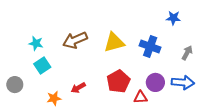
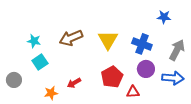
yellow triangle: (114, 42) -> (108, 40), turned -45
gray arrow: (187, 53) -> (177, 50), size x1.5
purple circle: (155, 82) -> (146, 69), moved

